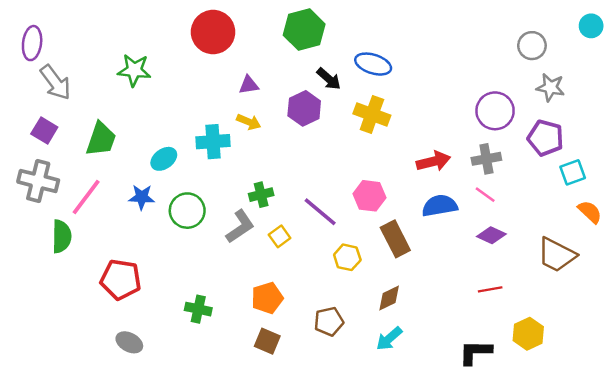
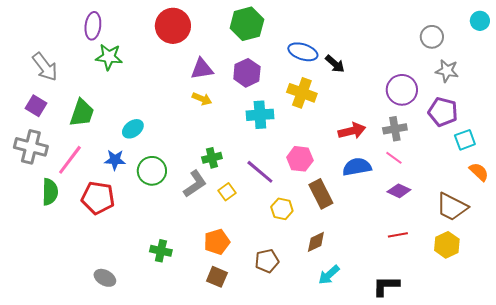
purple ellipse: (32, 43) -> (93, 26), moved
black arrow: (329, 79) -> (335, 64), moved
purple triangle: (249, 85) -> (202, 69), size x1.4
purple hexagon: (304, 108) -> (247, 73), moved
cyan cross: (213, 142) -> (260, 115), moved
red pentagon: (121, 280) -> (98, 198), moved
yellow hexagon: (528, 334) -> (447, 245), moved
cyan arrow: (389, 339) -> (329, 275), moved

